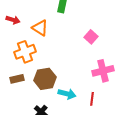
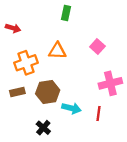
orange triangle: (40, 28) -> (57, 51), moved, turned -30

